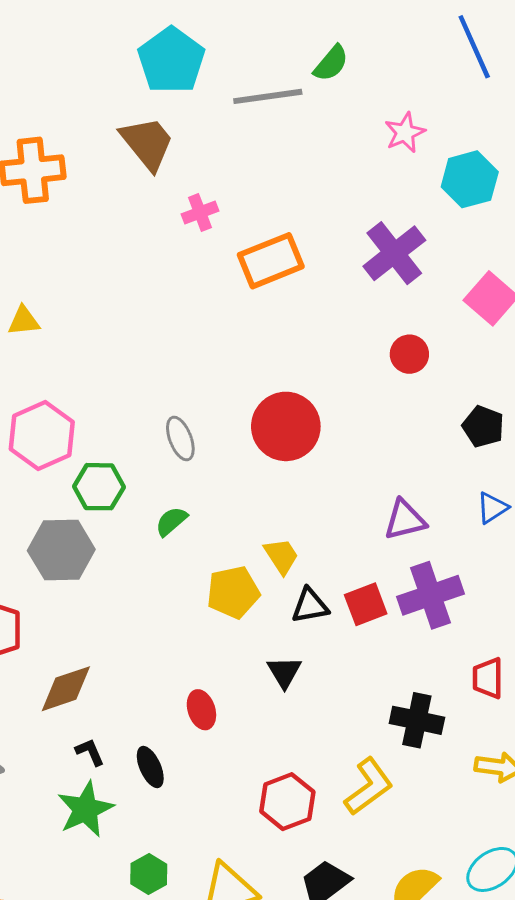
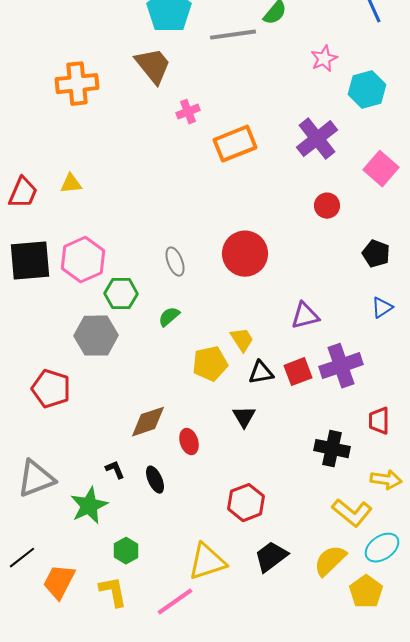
purple triangle: (405, 520) -> (305, 316), moved
brown diamond: (66, 689) -> (148, 422), moved
yellow L-shape: (369, 787) -> (352, 513), moved, turned 75
green star: (85, 809) -> (89, 506), moved
green hexagon: (149, 874) -> (126, 551), moved

